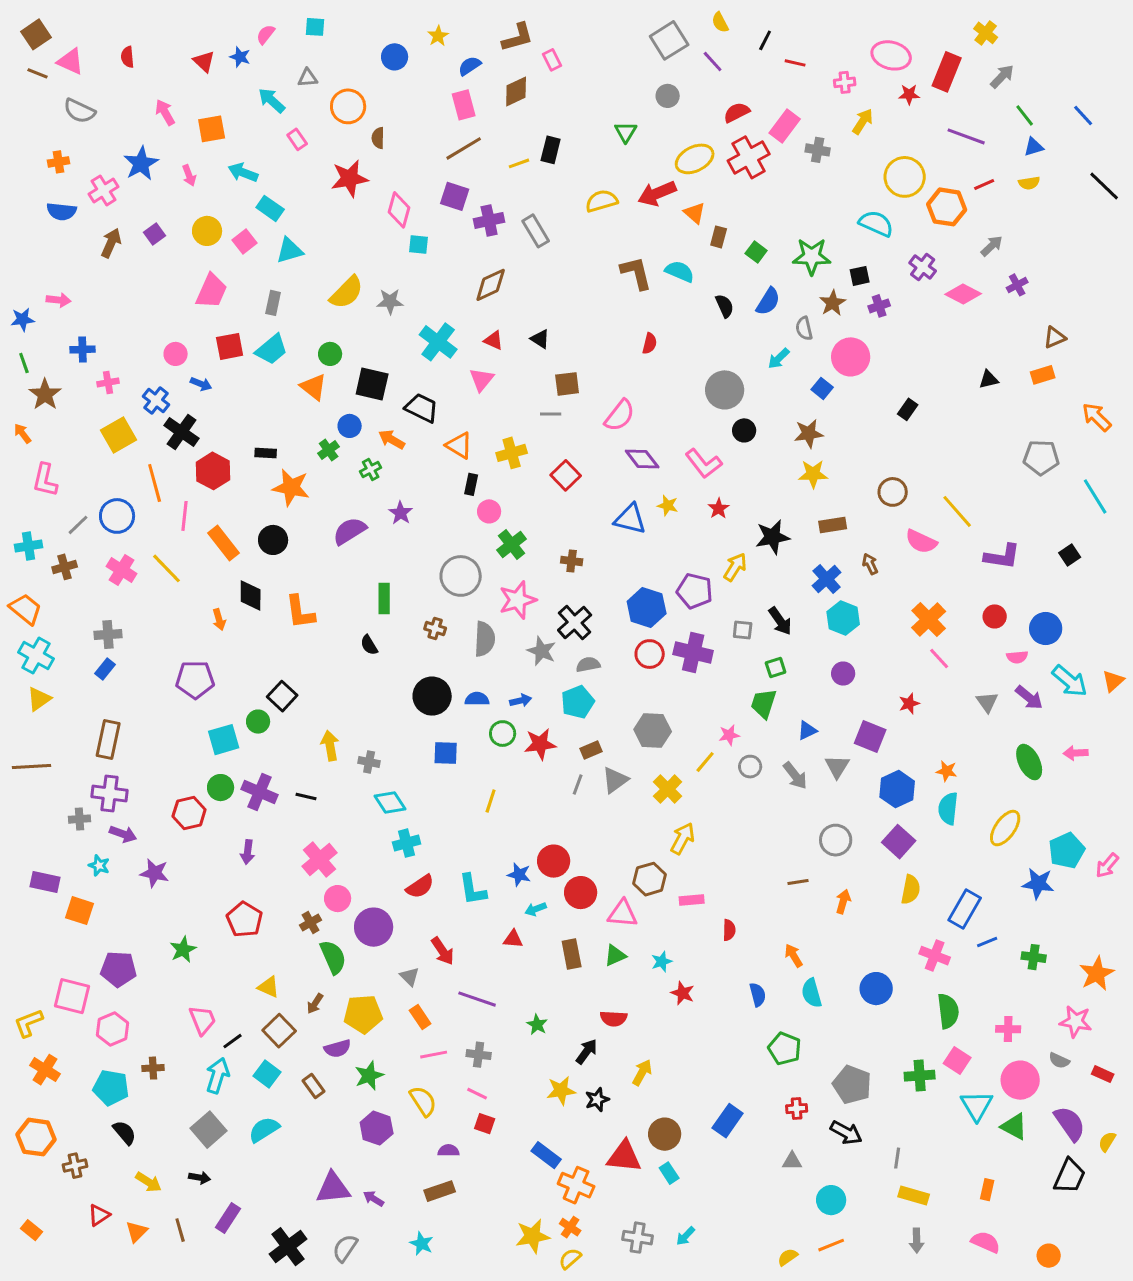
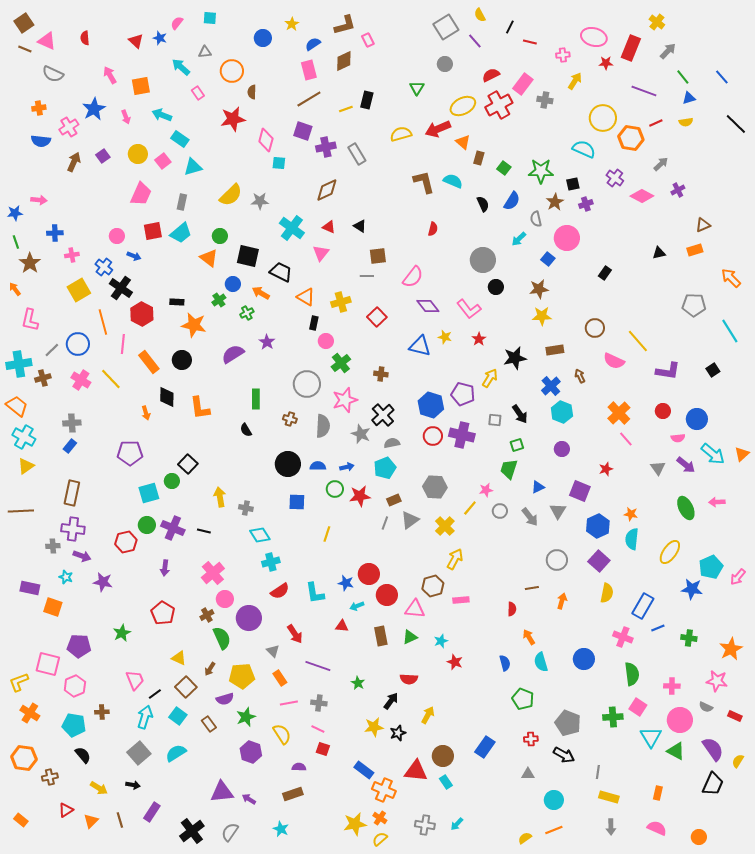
cyan cross: (28, 546) -> (19, 364), size x1.4
red semicircle: (729, 930) -> (512, 609), moved

